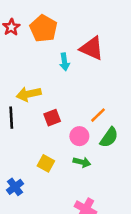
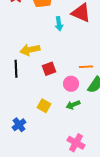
orange line: (98, 115) -> (86, 67), turned 40
green arrow: (82, 162) -> (73, 105), turned 144

